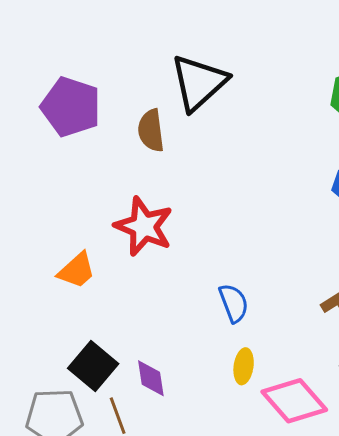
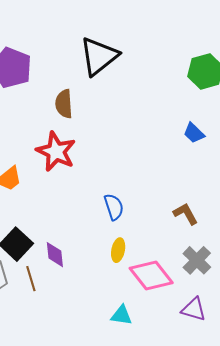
brown semicircle: (151, 130) -> (64, 104), moved

